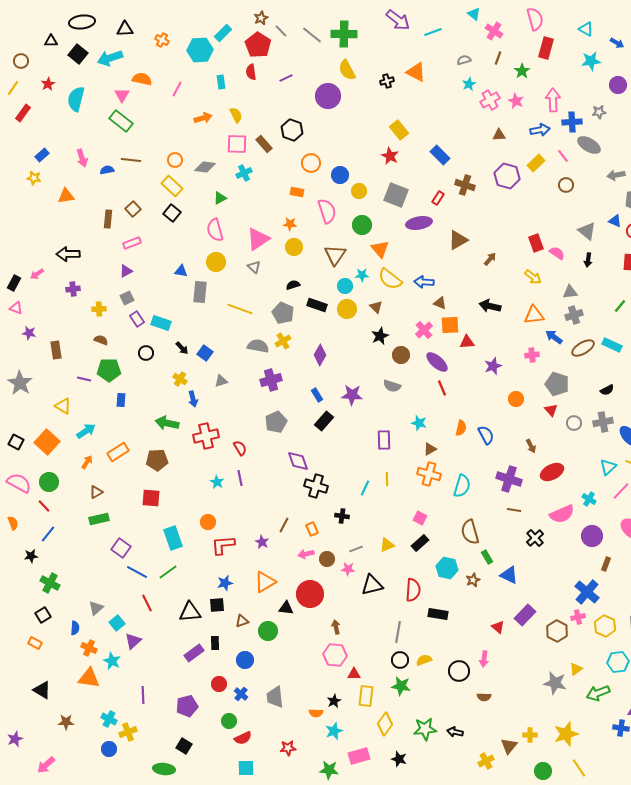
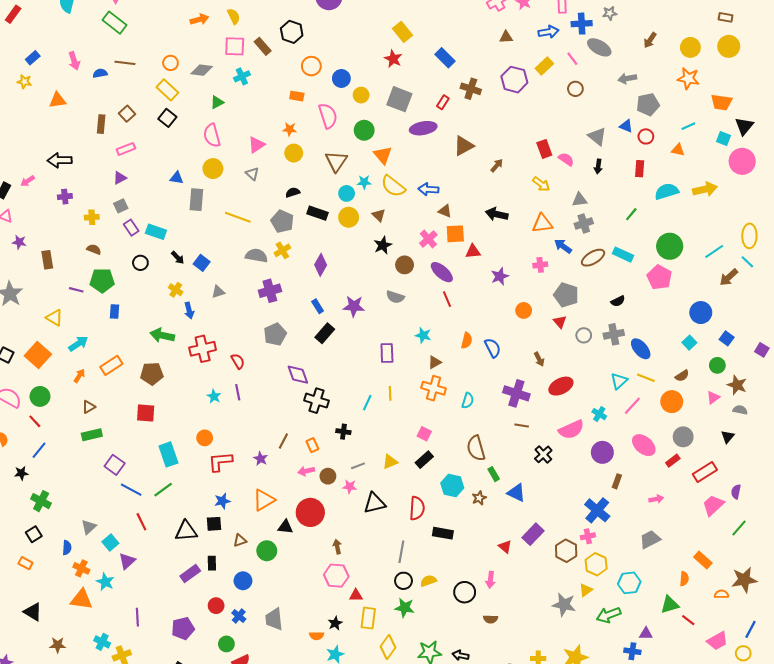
pink triangle: (258, 239) -> (256, 145), size x0.7
cyan semicircle: (462, 486) -> (468, 401), size x0.7
yellow hexagon: (605, 626) -> (596, 564), moved

